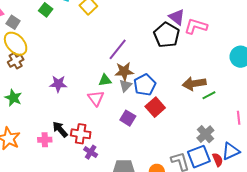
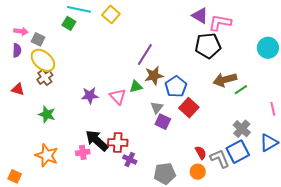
black pentagon: (167, 35) -> (208, 46), moved, turned -30
gray triangle: (125, 86) -> (157, 108), moved
pink triangle: (96, 98) -> (118, 96), moved
black arrow: (60, 129) -> (97, 140), size x1.4
red semicircle: (218, 160) -> (201, 153), moved

